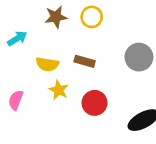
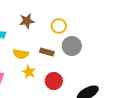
yellow circle: (92, 17) -> (59, 26), moved
gray circle: (139, 57) -> (72, 46), moved

